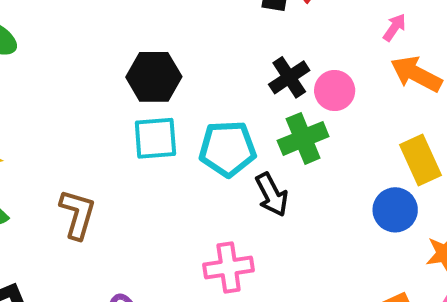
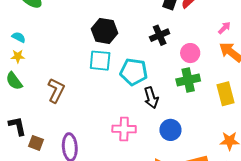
black cross: (289, 77) -> (160, 35), moved
green cross: (303, 138) -> (188, 80), moved
blue circle: (395, 210) -> (170, 130), moved

